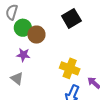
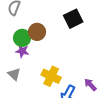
green circle: (23, 28) -> (22, 38), moved
yellow cross: (70, 68) -> (51, 76), moved

